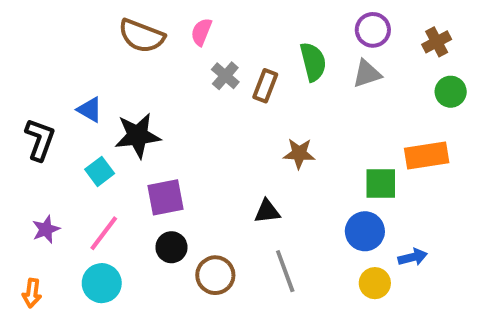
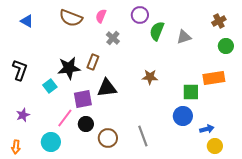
purple circle: (373, 30) -> (140, 15), moved
green semicircle: (313, 62) -> (157, 31), turned -144
brown rectangle: (265, 86) -> (93, 62), moved
blue triangle: (90, 110) -> (27, 21), moved
black triangle: (267, 211) -> (107, 88), moved, size x1.5
pink line: (104, 233) -> (65, 118), moved
yellow circle: (375, 283) -> (215, 146), moved

